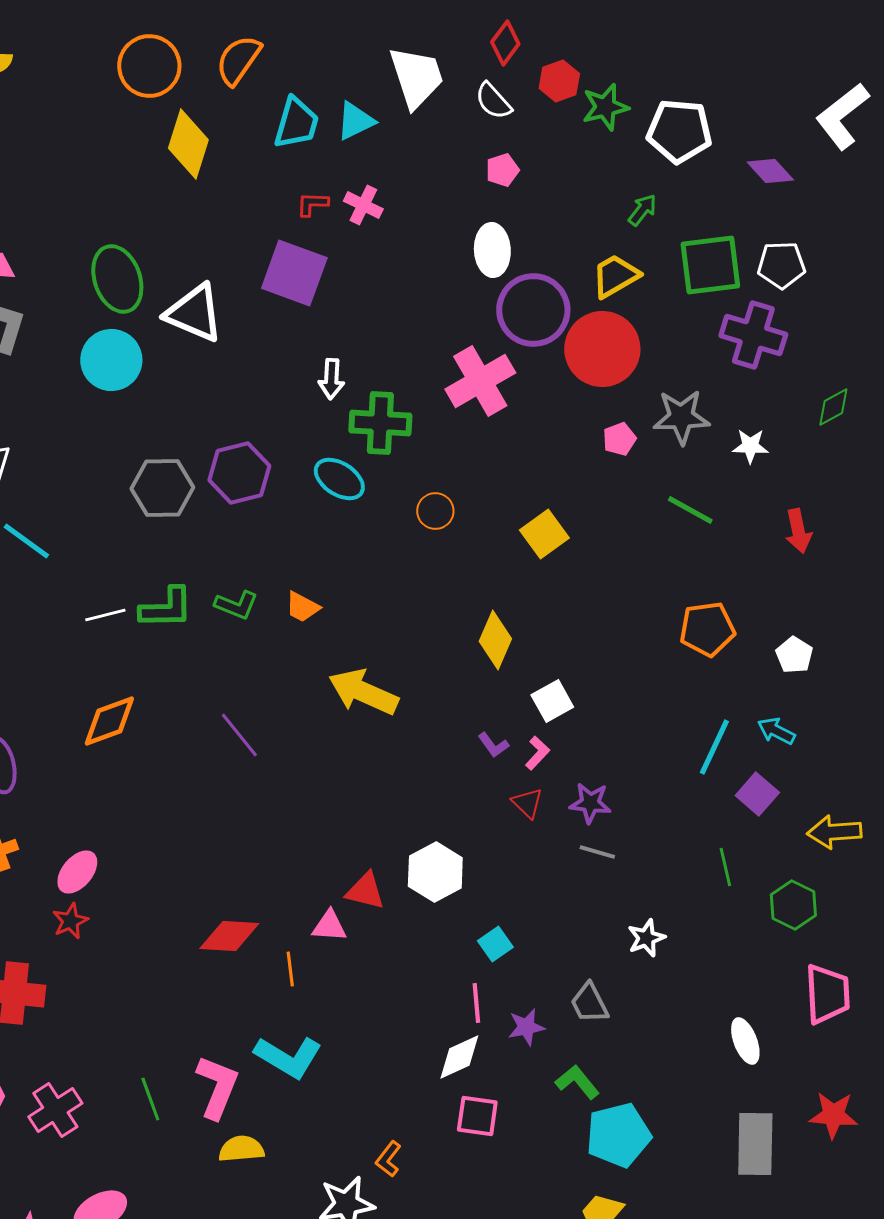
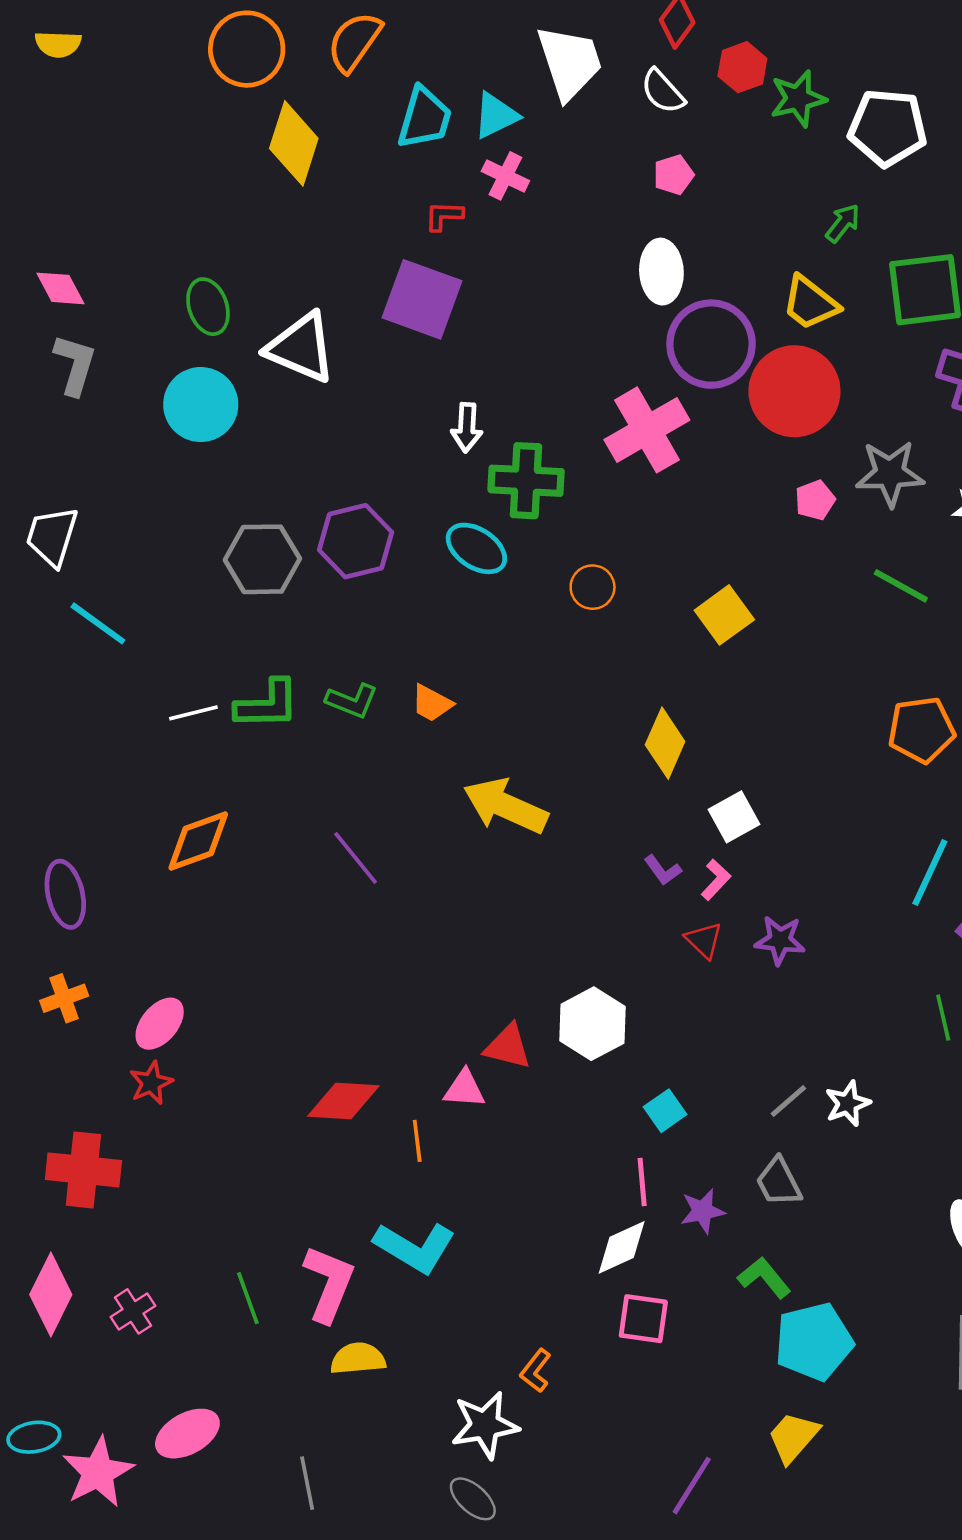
pink cross: (363, 205) -> (505, 176), moved
yellow trapezoid: (615, 276) -> (810, 303), turned -112
green ellipse: (117, 279) -> (208, 307), size x0.7
gray line: (597, 852) -> (788, 1101), moved, turned -57
pink cross: (55, 1110) -> (133, 1311), size x0.7

